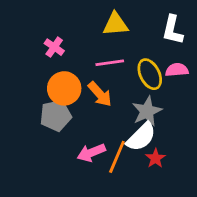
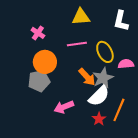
pink semicircle: (177, 70) -> (126, 64), moved
orange arrow: (100, 94) -> (87, 77), moved
orange line: (117, 157) -> (119, 110), moved
red star: (155, 158) -> (99, 119), moved

